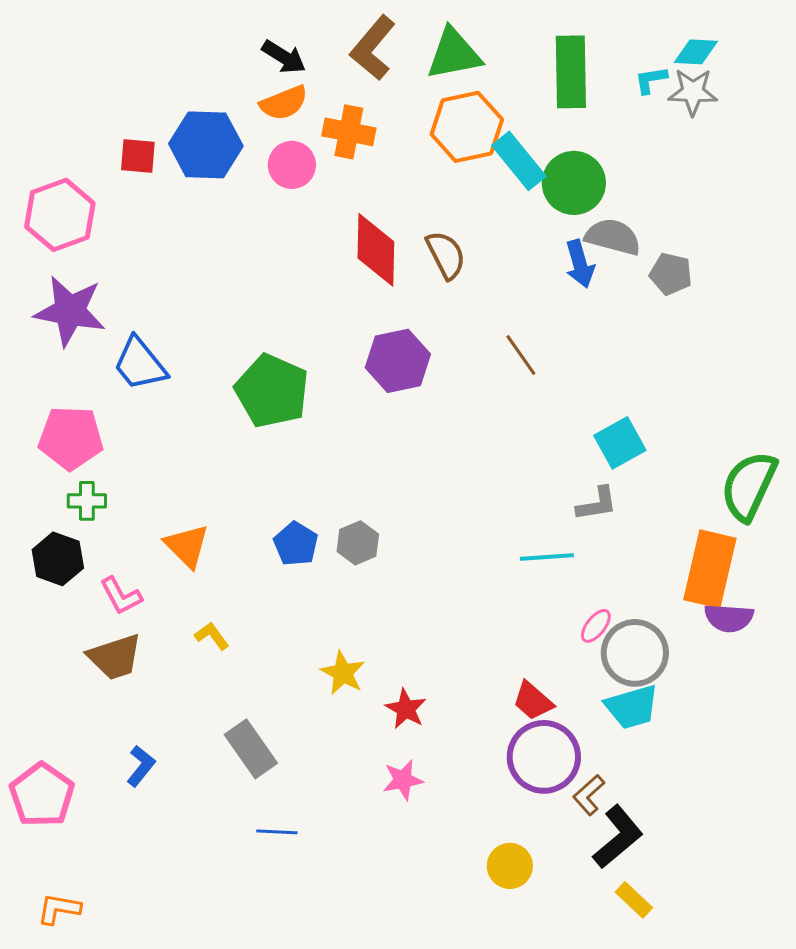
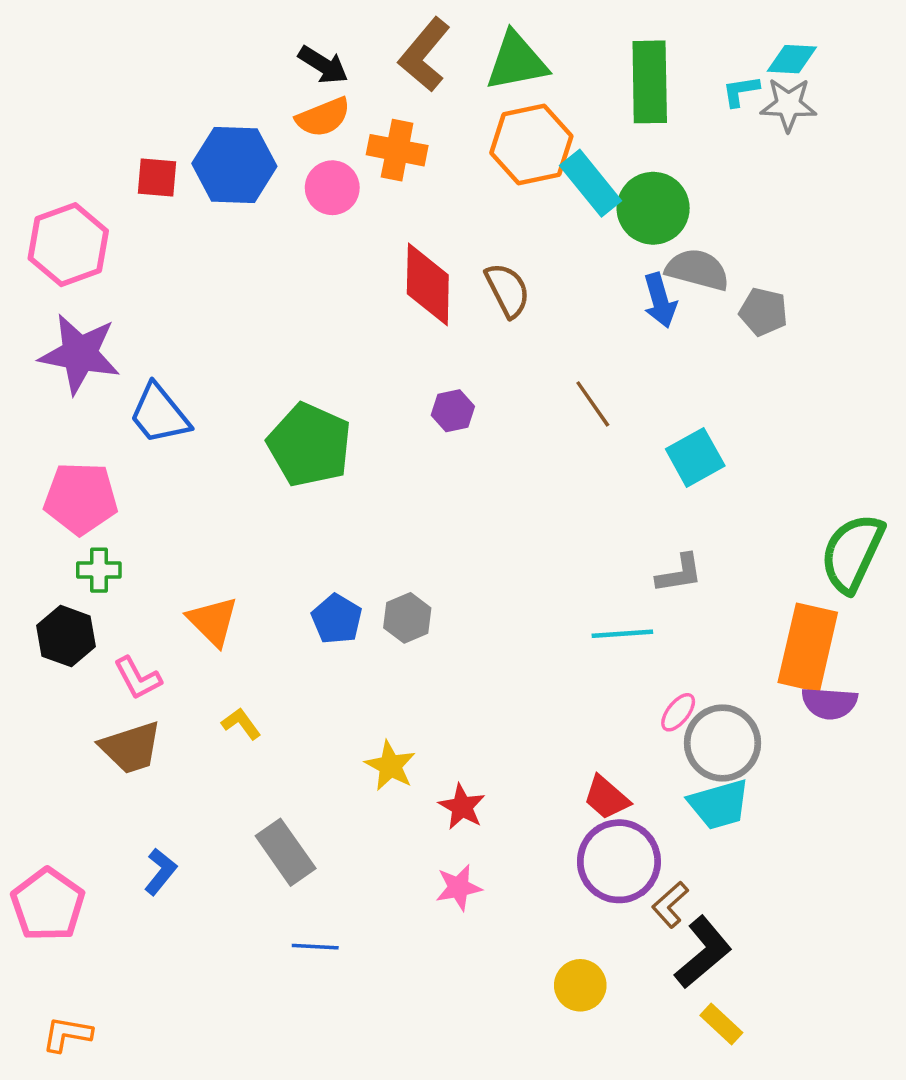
purple hexagon: (398, 361) -> (453, 411), size x0.6
cyan square: (620, 443) -> (695, 457), moved

